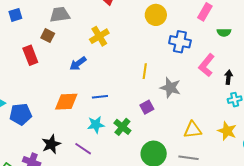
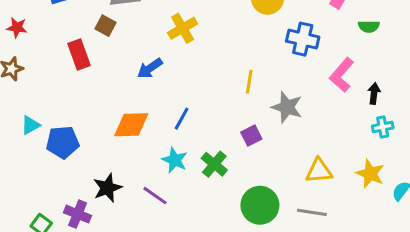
blue line: (100, 97) -> (182, 119), turned -56
cyan star: (96, 125) -> (175, 160), turned 30

